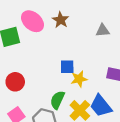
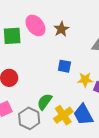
blue square: (67, 67) -> (64, 66), moved
yellow star: (79, 79) -> (85, 80), moved

